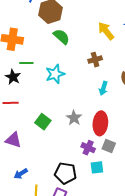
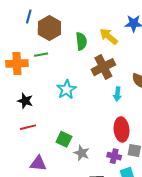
green semicircle: (61, 37) -> (81, 41), moved, turned 54
brown cross: (95, 60) -> (103, 67), size x1.6
green line: (26, 63) -> (41, 55), moved
gray star: (74, 118) -> (82, 153), moved

